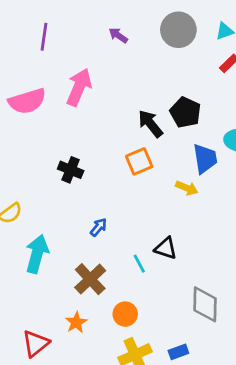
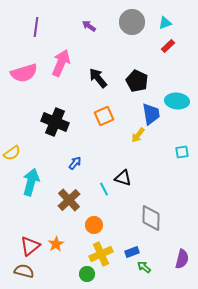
black arrow: (150, 124) -> (98, 78), moved
black cross: (71, 170) -> (55, 122), size x1.5
yellow arrow: (187, 188) -> (138, 135), turned 105
orange star: (76, 322) -> (56, 244), moved

